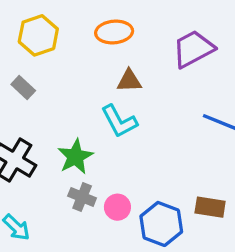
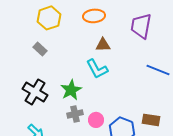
purple trapezoid: (193, 49) -> (141, 26), turned -52
gray cross: (82, 197) -> (75, 114), turned -35

